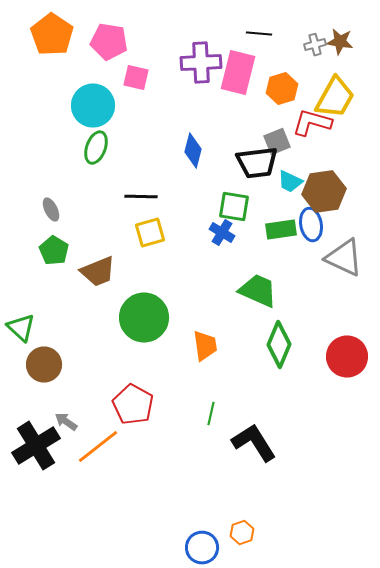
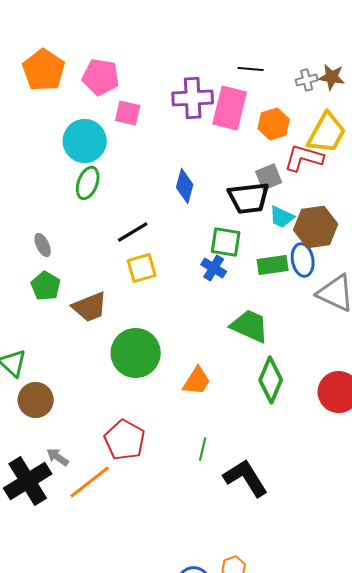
black line: (141, 197) -> (133, 232), turned -32
orange trapezoid: (205, 346) -> (197, 381), turned 40

